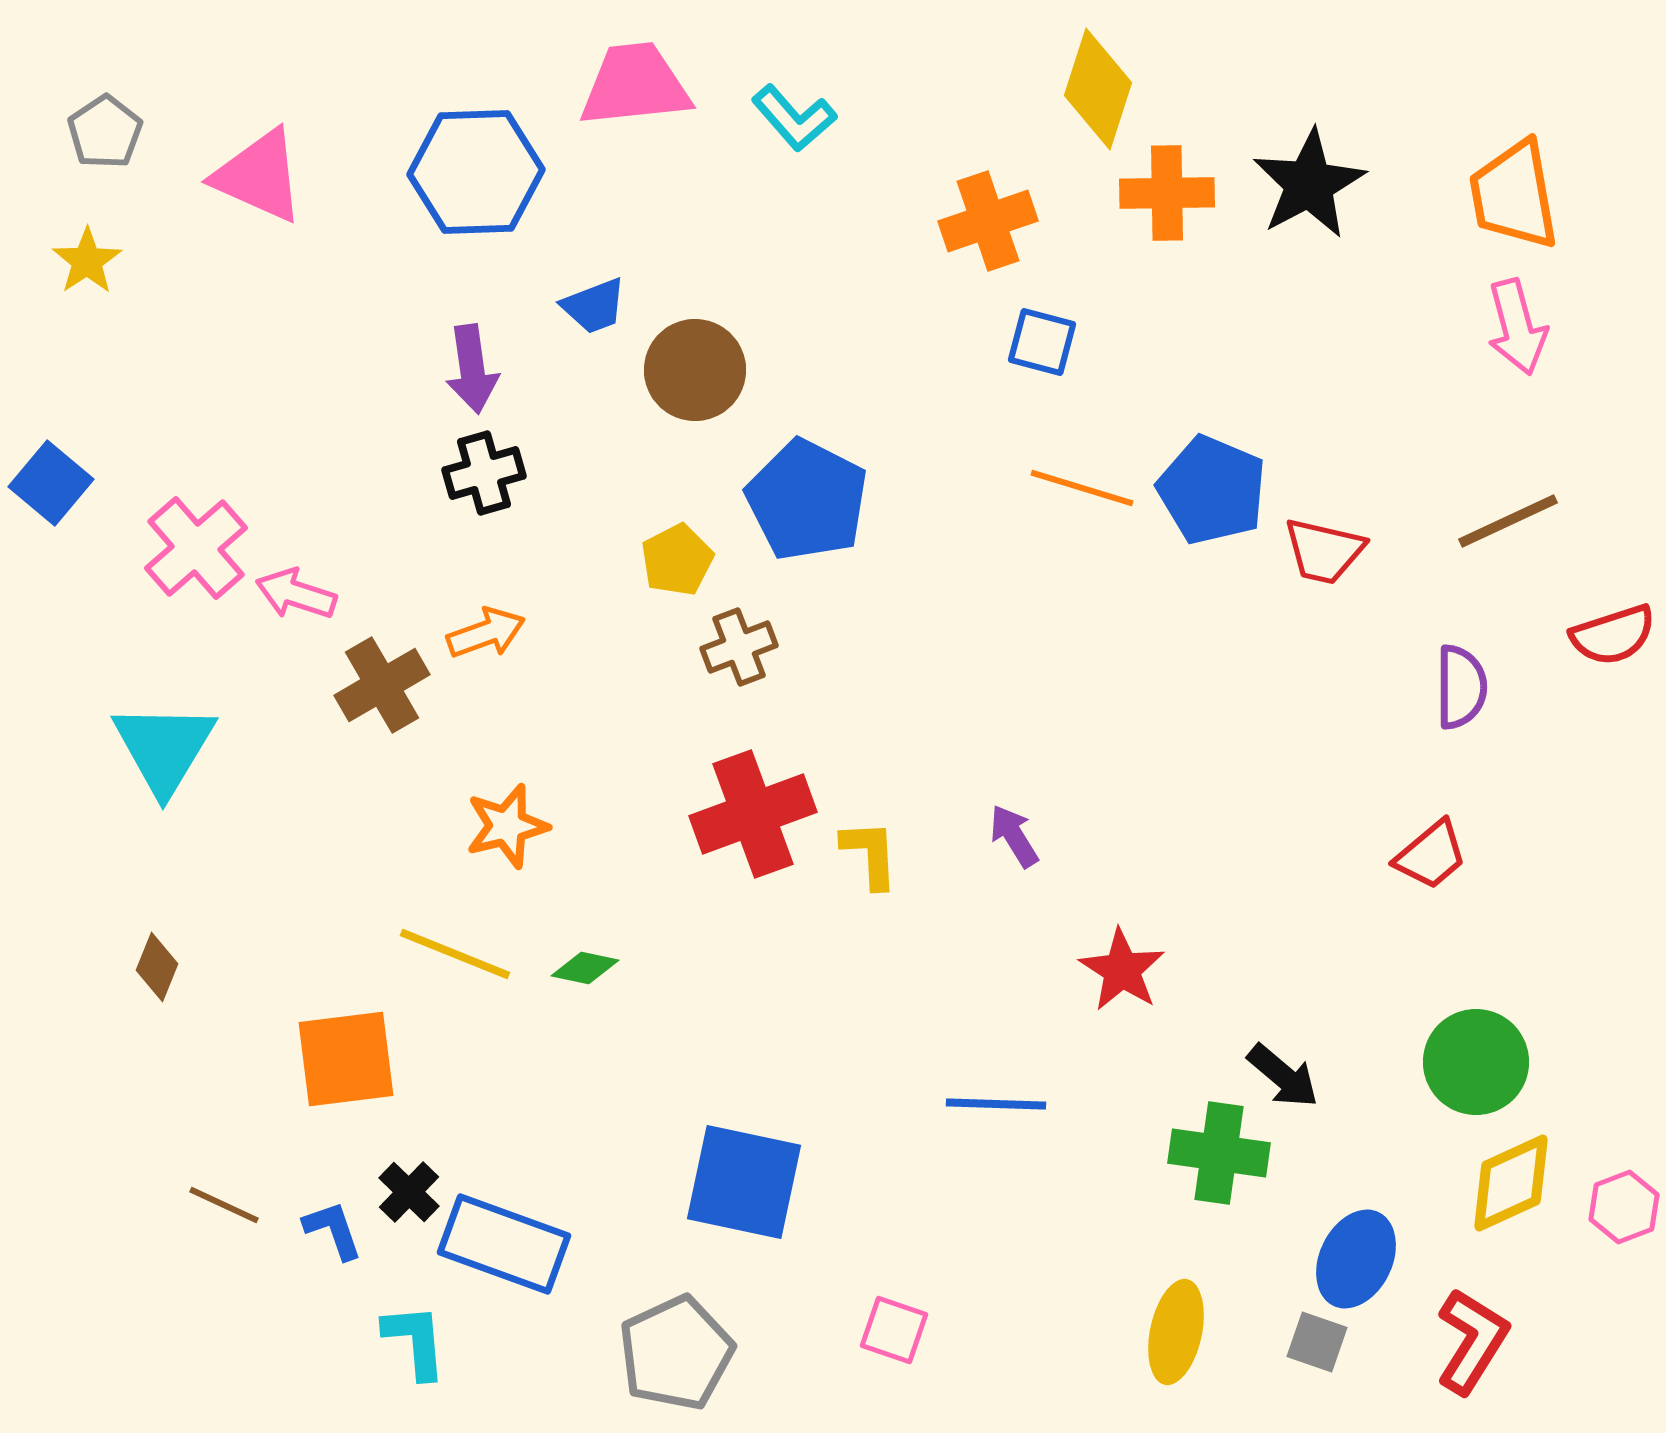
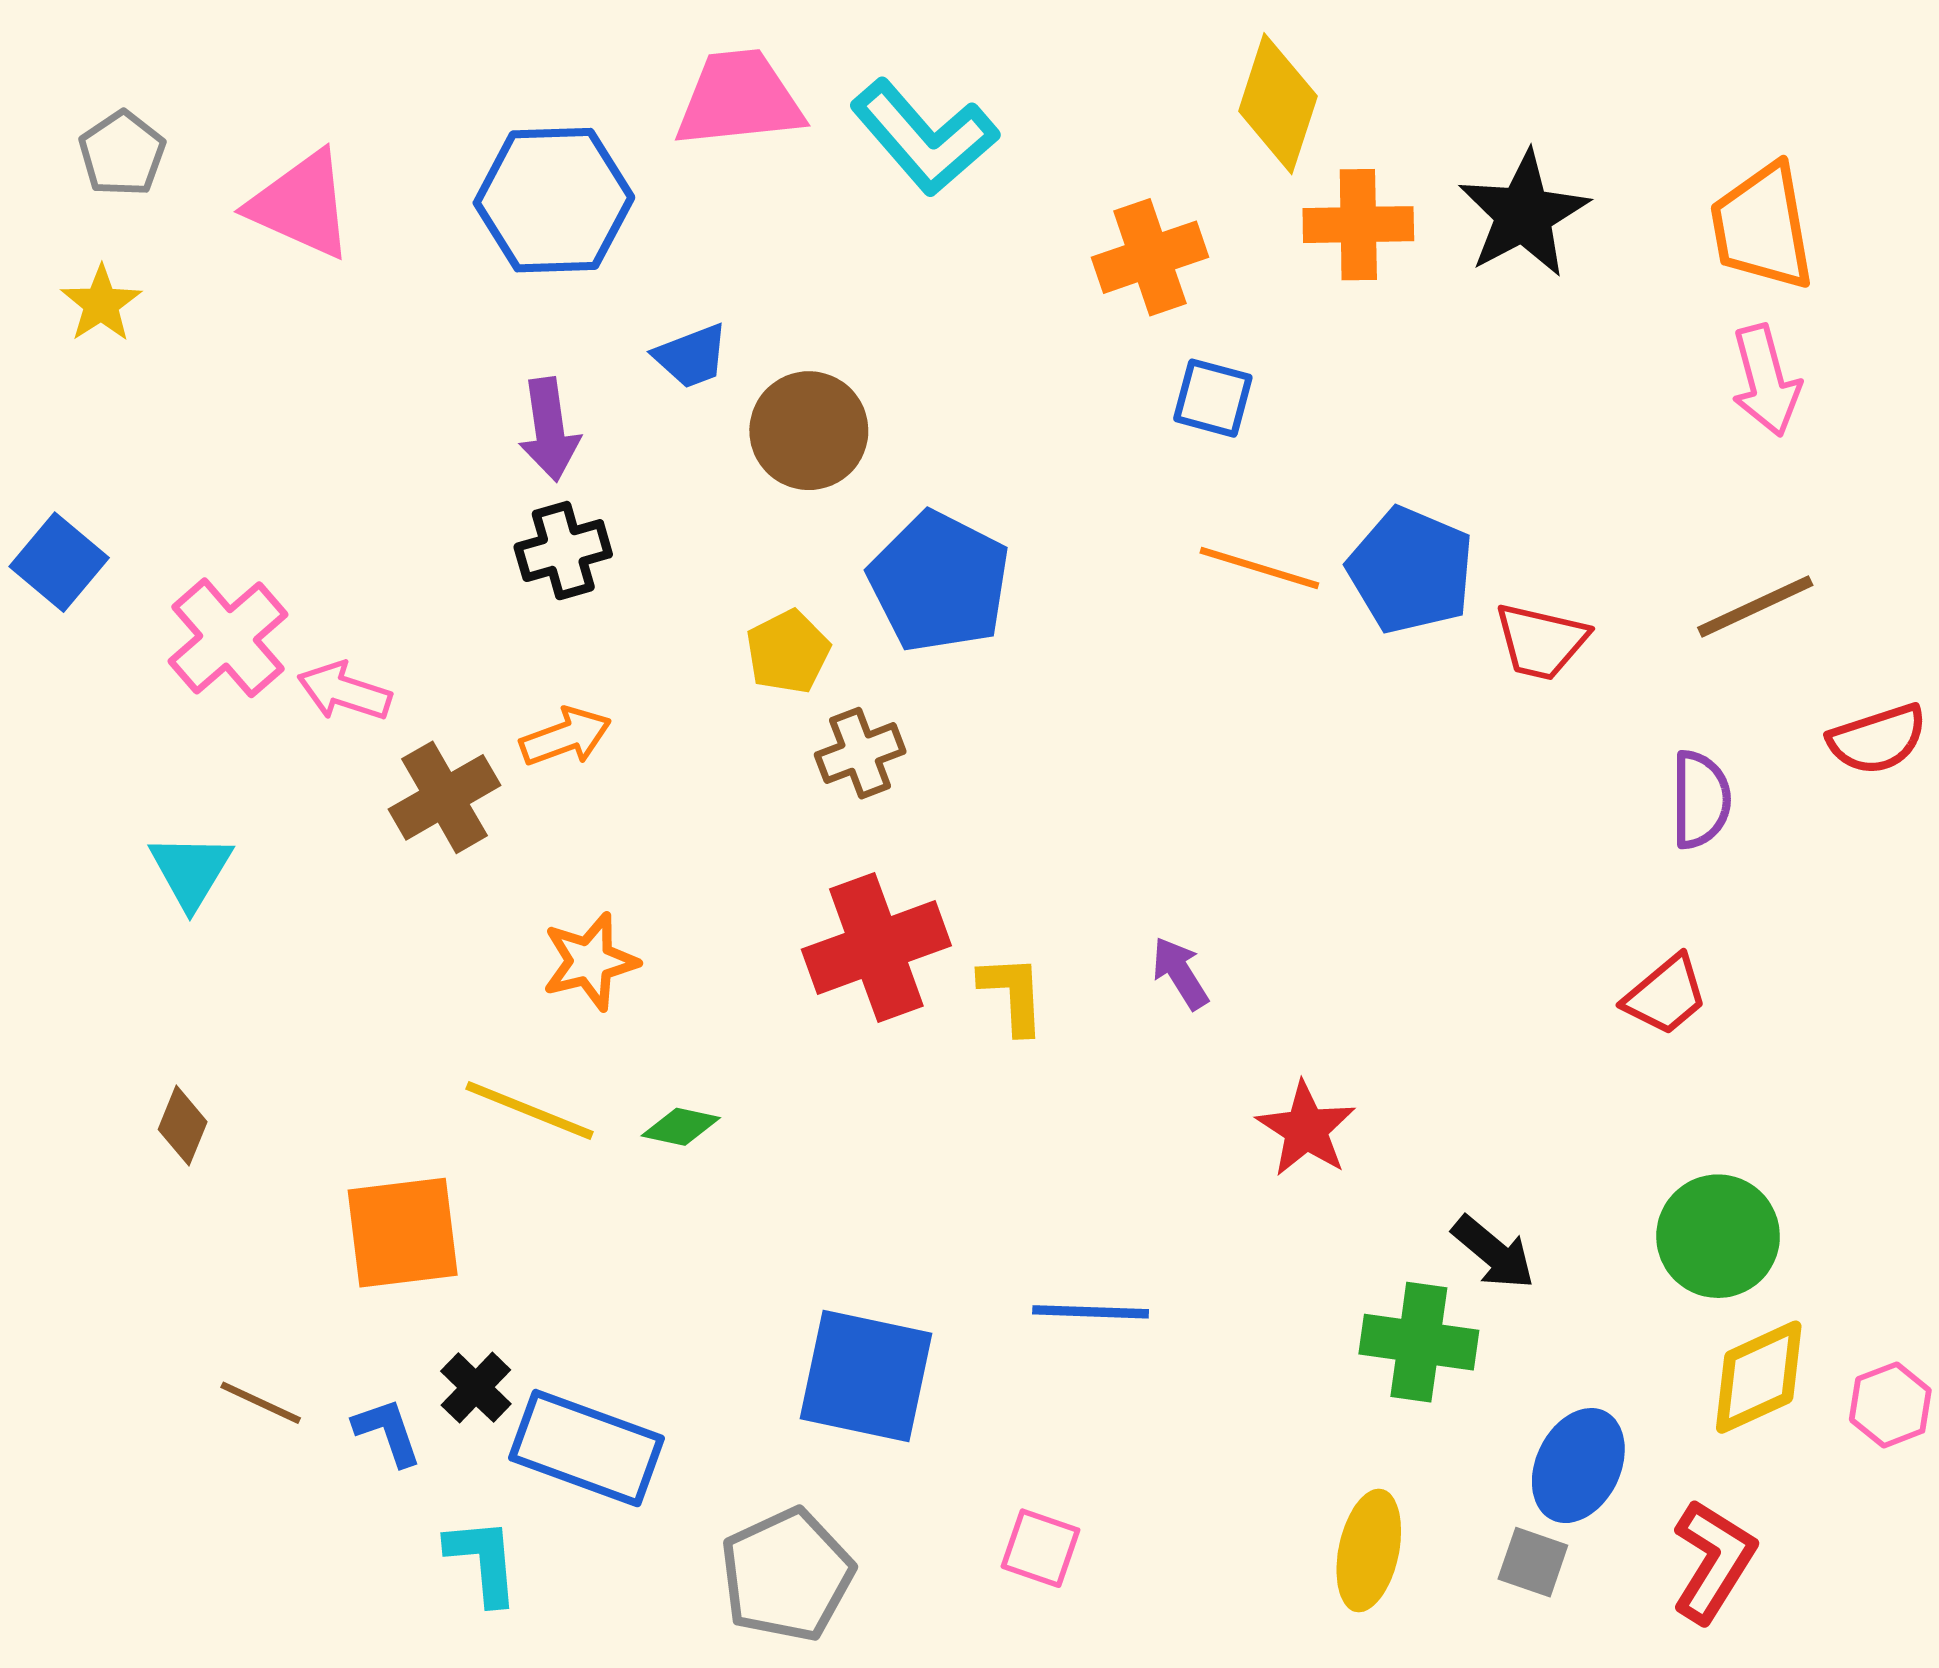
cyan L-shape: (794, 118) -> (924, 137), size x1.5
cyan triangle: (164, 748) -> (191, 871), size x0.7
blue line: (996, 1104) -> (1091, 1312), moved

